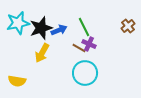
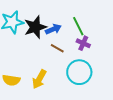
brown line: (79, 48) -> (57, 48), moved
yellow arrow: (42, 53) -> (39, 79), moved

